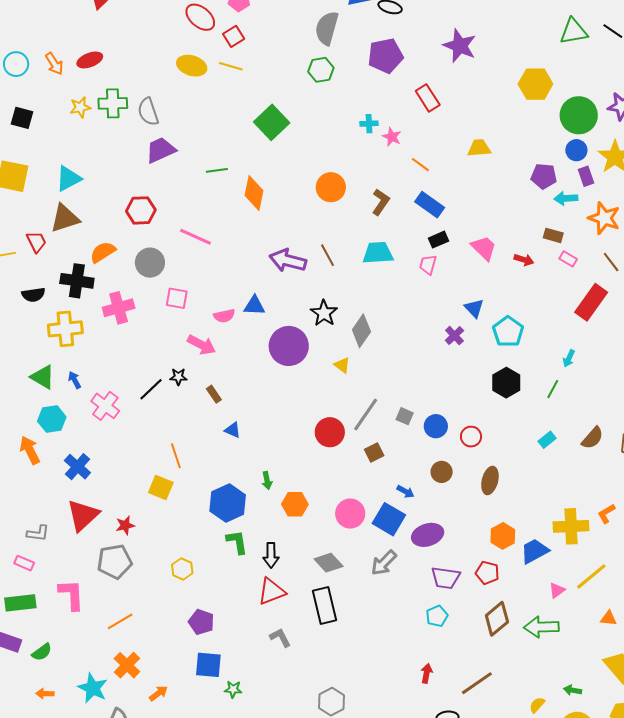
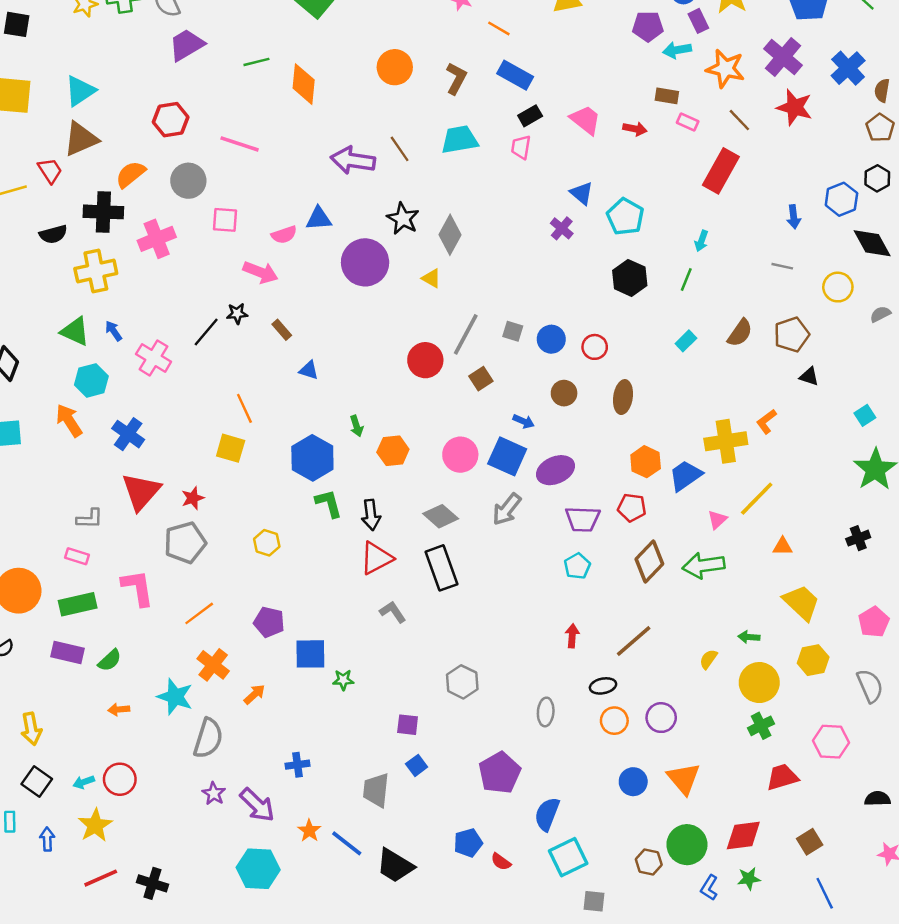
purple pentagon: (201, 622) -> (269, 622), moved

